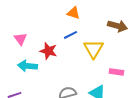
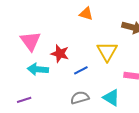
blue line: (70, 35) -> (81, 70), moved
pink triangle: (20, 39) -> (30, 41), size x1.5

